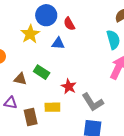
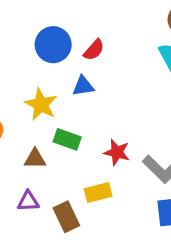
red semicircle: (69, 24) -> (94, 50), turned -96
yellow star: (30, 34) -> (41, 104), moved

